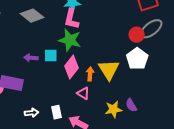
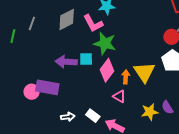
gray diamond: (32, 16) -> (67, 19), turned -65
pink L-shape: (71, 19) -> (93, 23), moved, turned -40
purple arrow: (31, 58) -> (66, 62), size x1.5
white rectangle: (57, 112) -> (93, 116), turned -40

